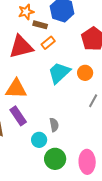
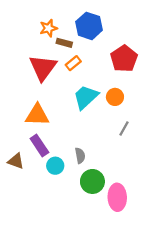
red triangle: (21, 47) -> (43, 68), turned -40
cyan circle: (39, 140) -> (55, 166), moved
green circle: (55, 159) -> (92, 181), moved

